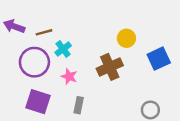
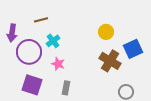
purple arrow: (14, 26) -> (12, 33), moved, turned -102
brown line: (44, 32) -> (41, 20), moved
brown cross: (110, 67) -> (110, 61), moved, turned -35

